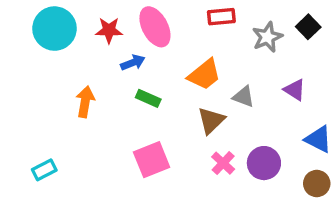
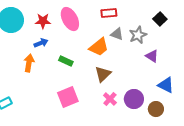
gray star: (267, 37) -> (138, 35), moved
blue arrow: (133, 63) -> (41, 43), moved
gray triangle: (244, 97) -> (117, 34), moved
brown circle: (317, 183) -> (156, 109), moved

